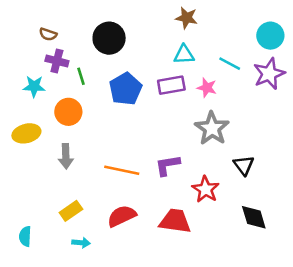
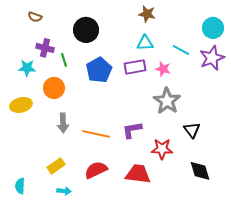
brown semicircle: (48, 34) -> (35, 17), moved
gray arrow: (66, 156) -> (63, 123), moved
red star: (206, 189) -> (162, 149), turned -30

